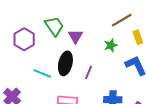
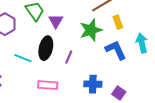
green star: (111, 45) -> (91, 30), size x1.6

